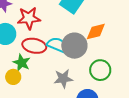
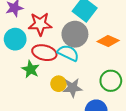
orange diamond: (96, 32) -> (108, 41), turned 35
gray circle: (74, 46) -> (75, 34), moved
yellow circle: (13, 77) -> (59, 84), moved

